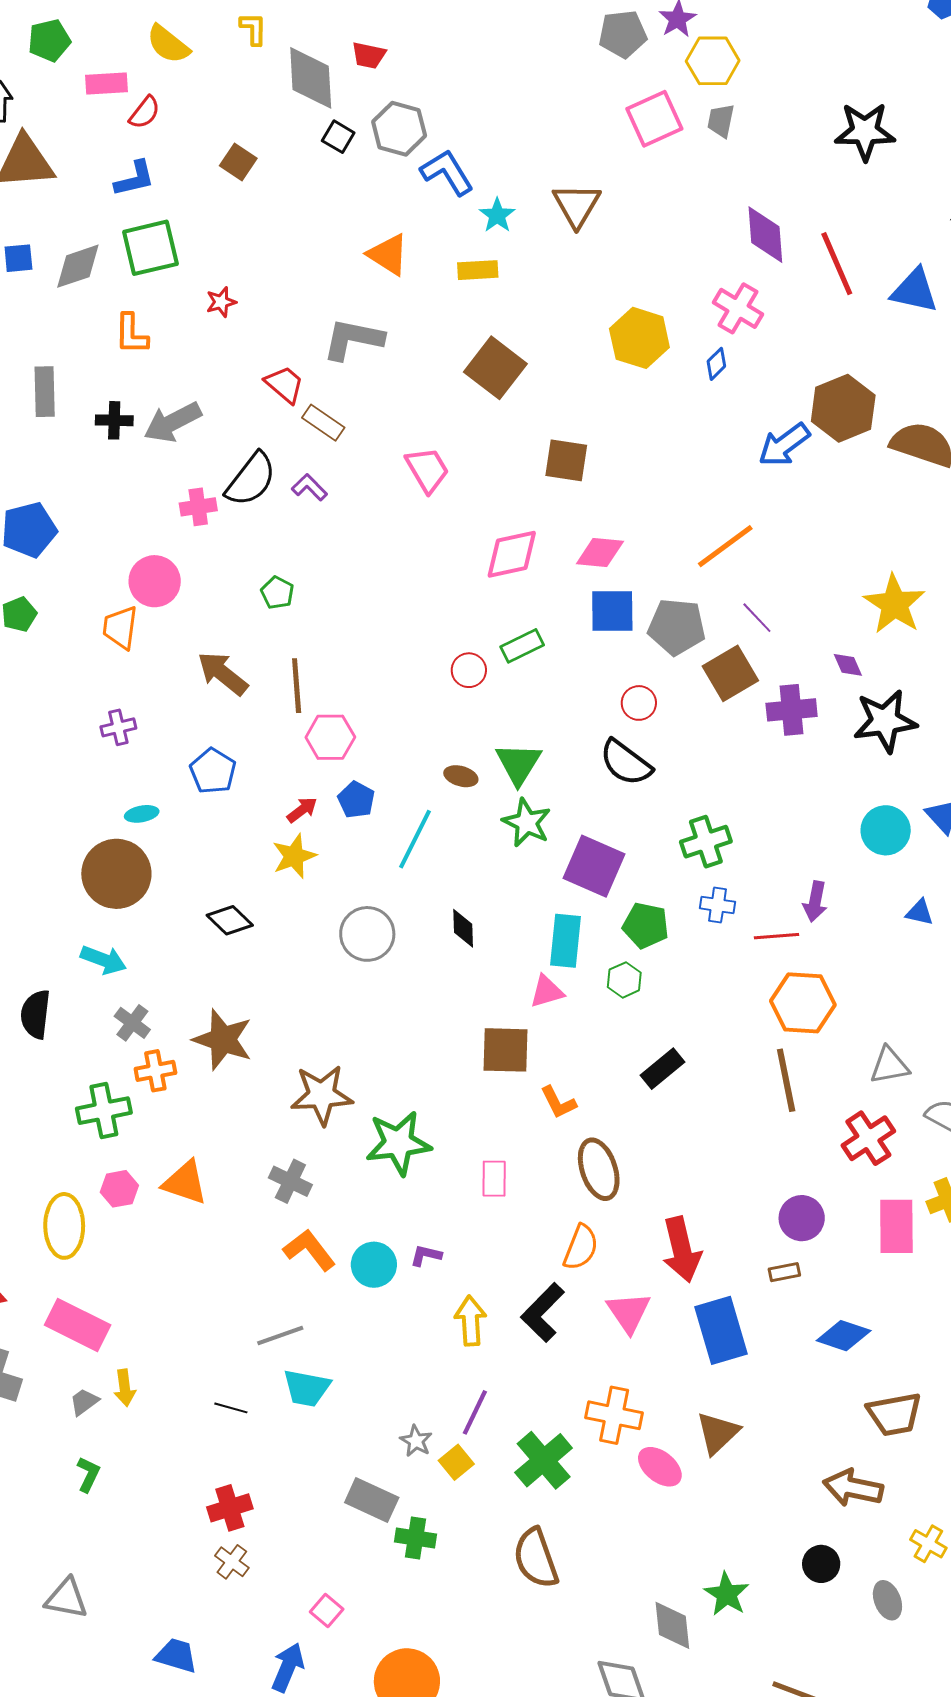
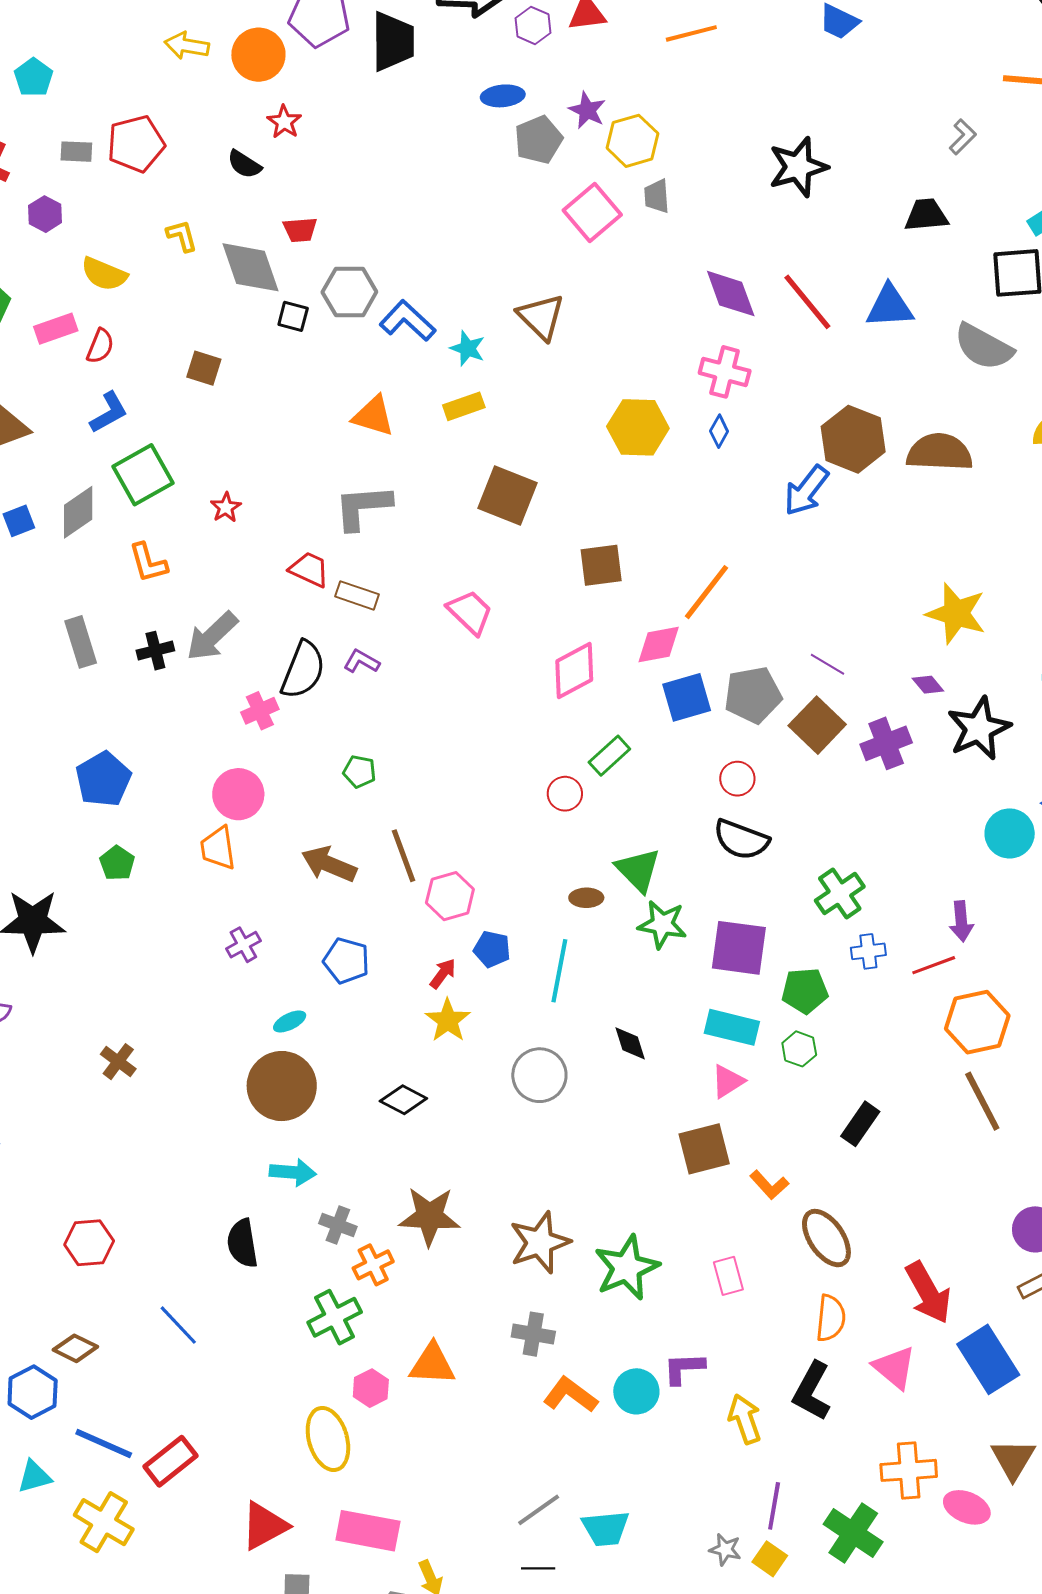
orange line: (725, 546) -> (706, 592), moved
cyan rectangle: (565, 941) -> (732, 1027), turned -66
purple L-shape: (426, 1255) -> (684, 1368), size x1.4
gray line: (280, 1335) -> (539, 1510), moved

